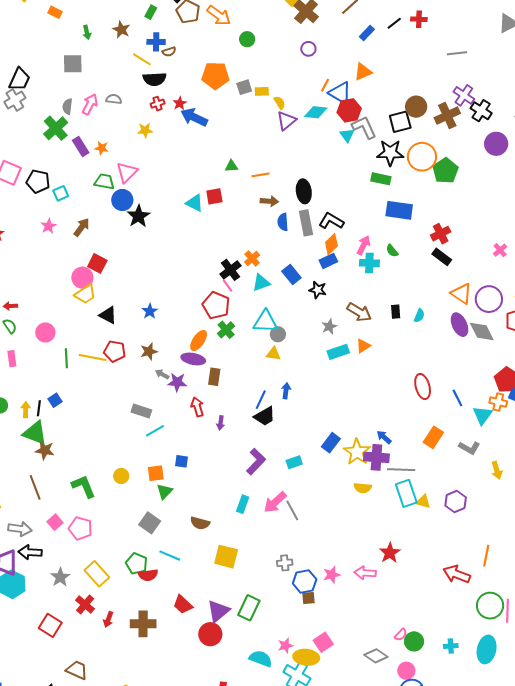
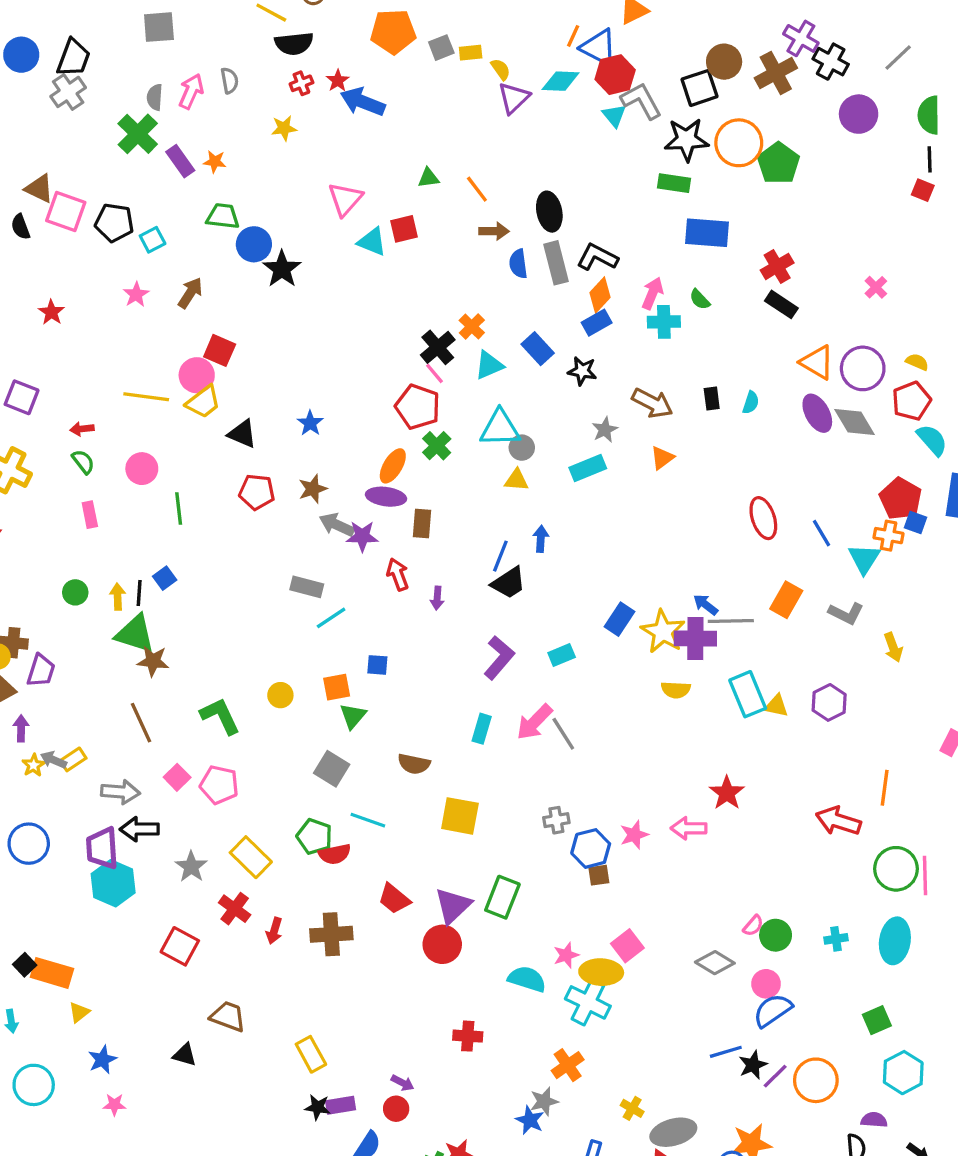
gray semicircle: (114, 99) -> (229, 81), turned 77
pink triangle: (127, 172) -> (345, 199), moved
orange line: (260, 175) -> (477, 189), turned 66
cyan rectangle: (338, 352) -> (588, 468), moved
yellow line: (93, 358) -> (146, 397), moved
gray arrow: (162, 374) -> (337, 525), size x1.5
gray line: (401, 470) -> (731, 621), moved

